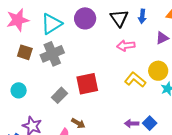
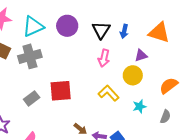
pink arrow: (126, 46) -> (104, 58), turned -78
yellow circle: (158, 71) -> (133, 75), moved
brown arrow: (78, 123) -> (80, 129), moved

